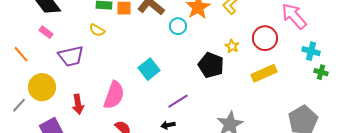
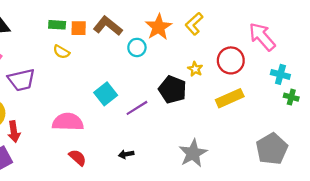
yellow semicircle: (97, 30) -> (61, 52), moved
pink semicircle: (114, 95) -> (68, 122), turned -108
purple line: (178, 101) -> (137, 108), moved
red arrow: (78, 104) -> (14, 132), moved

